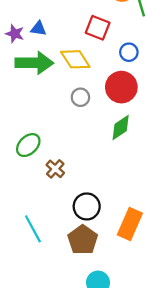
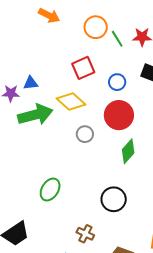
red square: (98, 28) -> (83, 68), turned -30
brown cross: (55, 169) -> (85, 234), moved
black circle: (87, 206) -> (114, 199), moved

